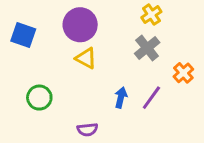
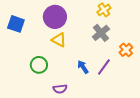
green circle: (39, 98) -> (39, 65), moved
blue arrow: (121, 98) -> (83, 67), turned -48

